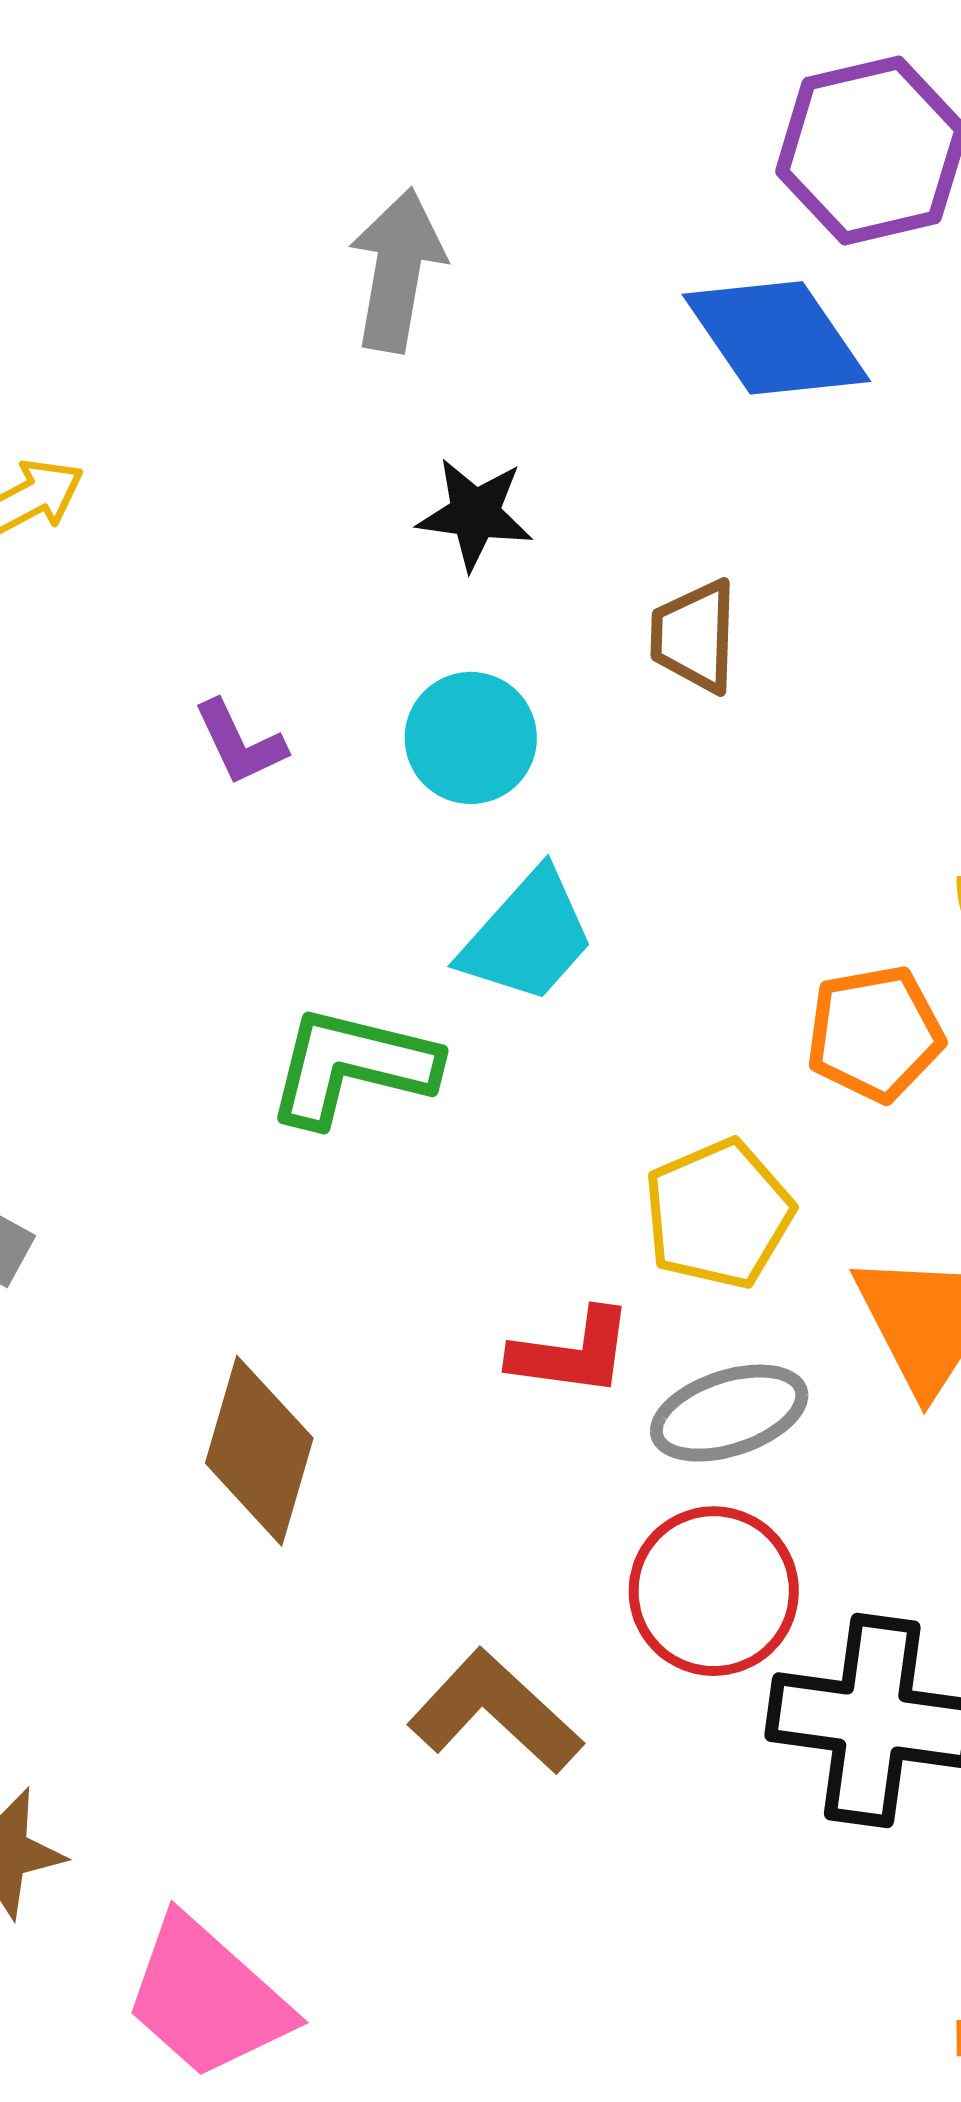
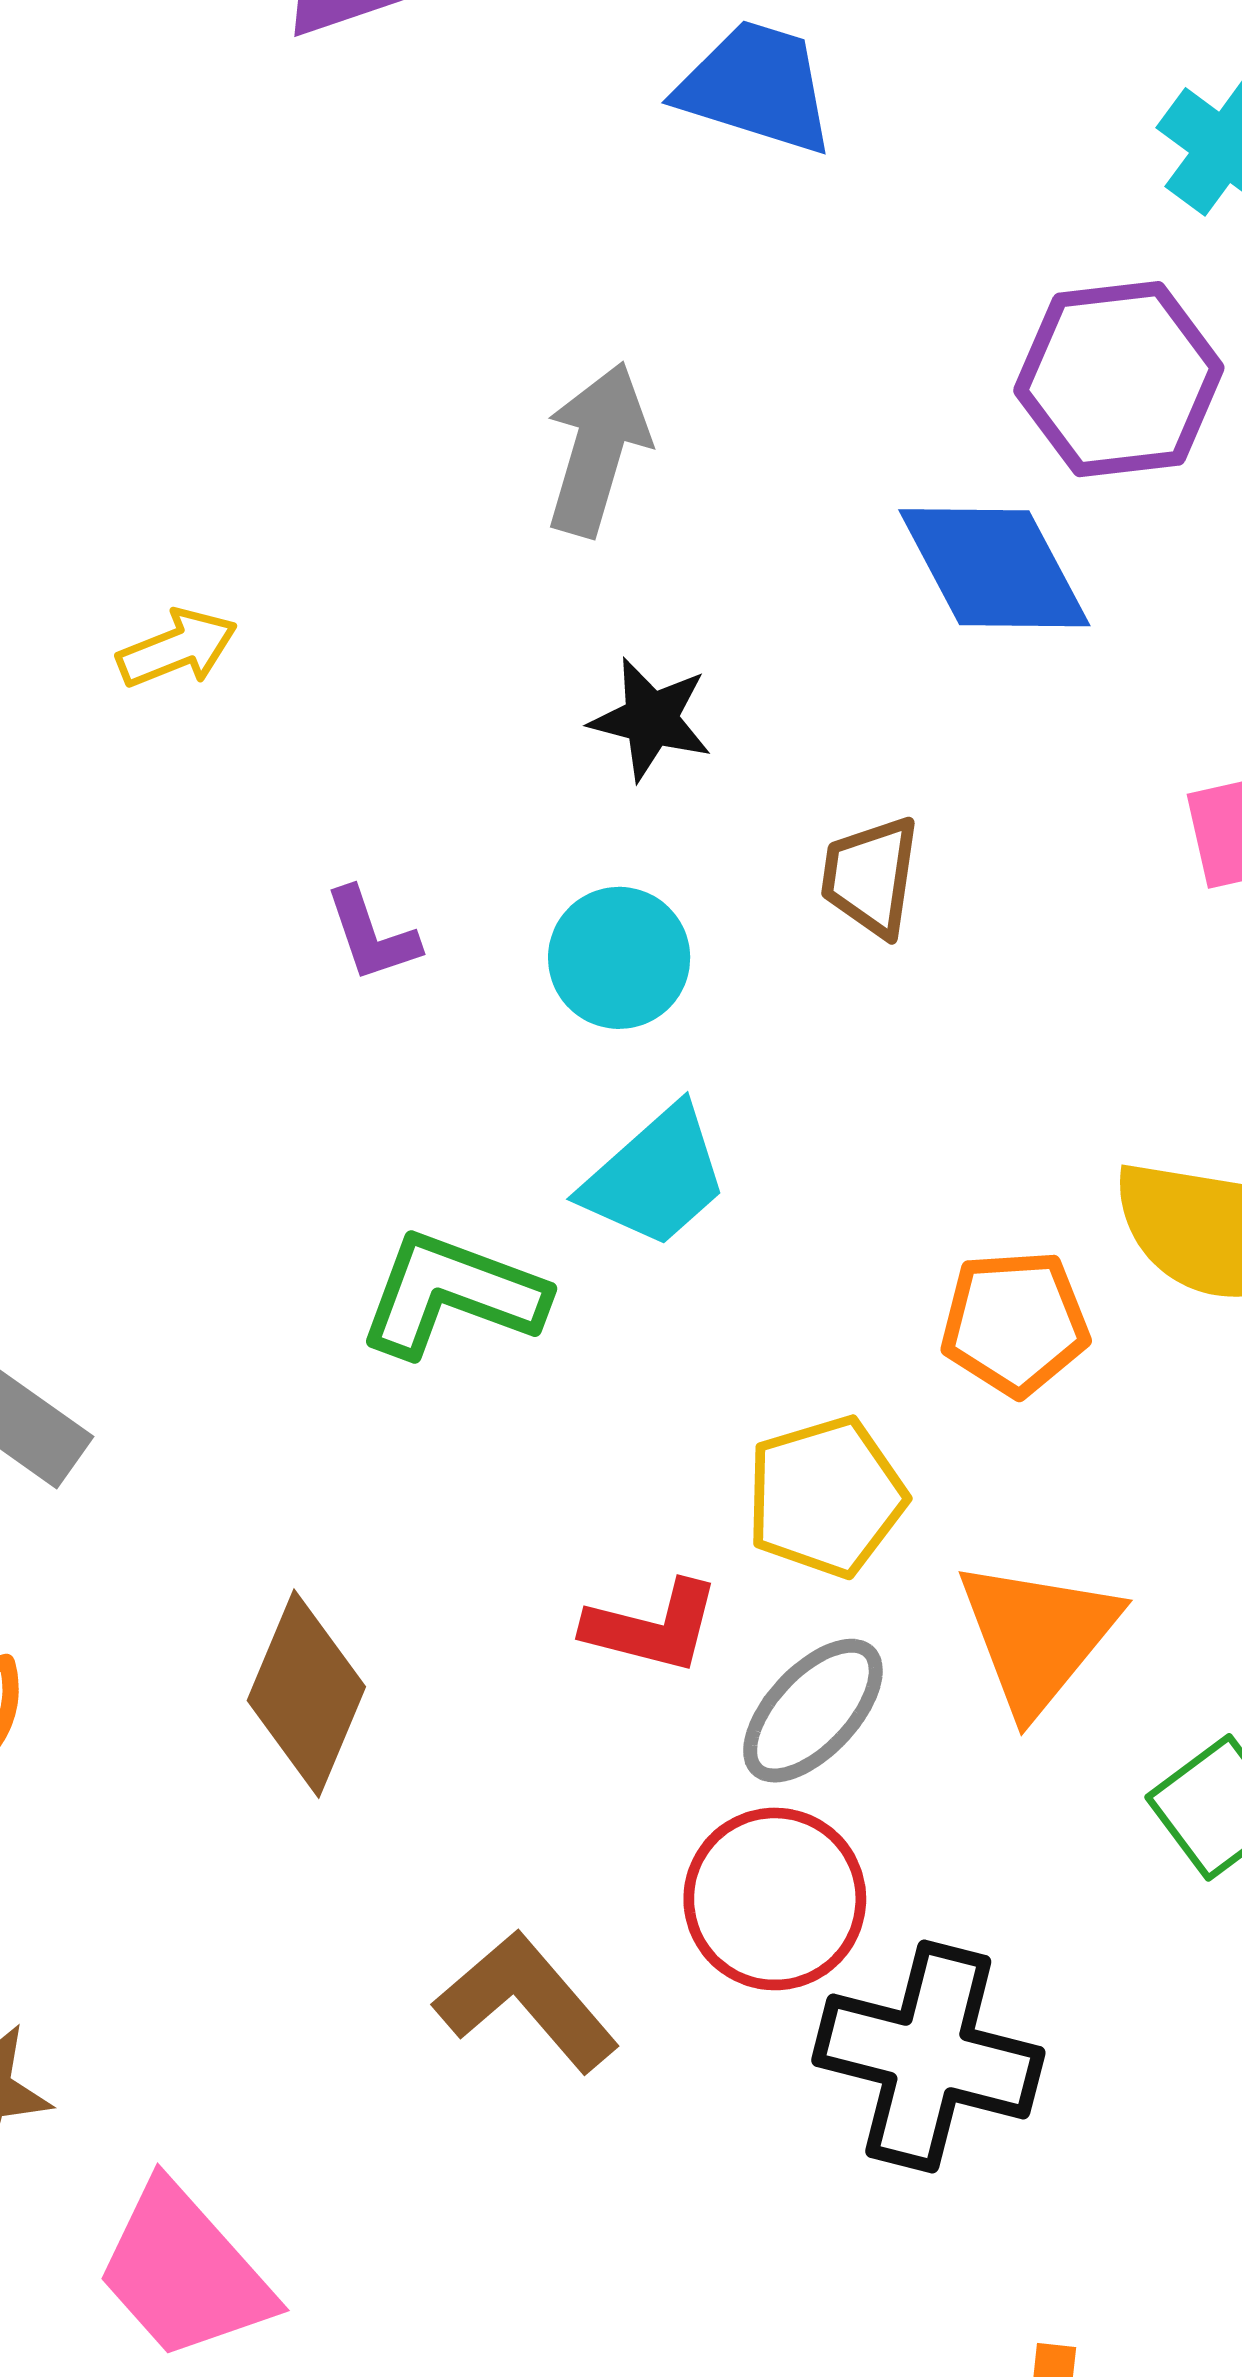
gray ellipse: (729, 1413) -> (813, 1711), turned -35

